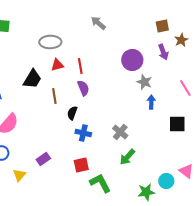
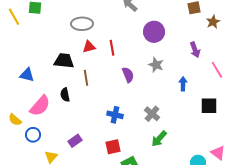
purple arrow: (163, 52) -> (195, 50), moved
purple circle: (132, 60) -> (154, 32), moved
black trapezoid: (32, 79) -> (64, 61), turned -115
gray star: (144, 82) -> (156, 65), moved
purple semicircle: (83, 88) -> (128, 75), moved
black semicircle: (72, 113) -> (65, 95), moved, turned -32

